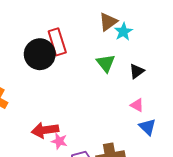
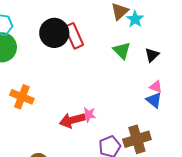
black circle: (40, 54) -> (54, 33), moved
blue triangle: (147, 127) -> (154, 100), moved
pink star: (59, 141) -> (88, 115), moved

